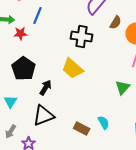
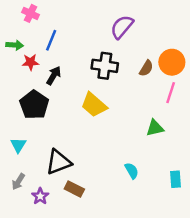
brown semicircle: (116, 23) -> (146, 68), moved
black arrow: (46, 88) -> (54, 76), moved
green triangle: (123, 88) -> (155, 128), turned 35
brown rectangle: (82, 129) -> (74, 189), moved

